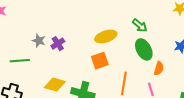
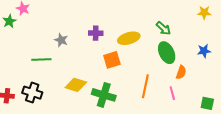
purple cross: (58, 44) -> (96, 33), moved, turned 32
orange square: (100, 61) -> (112, 60), moved

